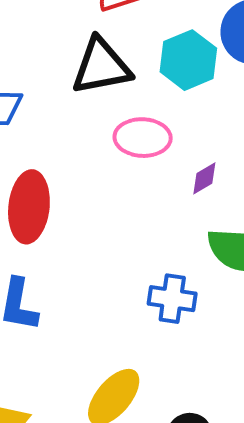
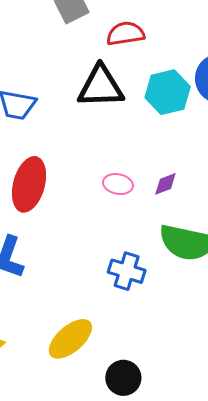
pink ellipse: (143, 138) -> (118, 184), moved, size x0.7

